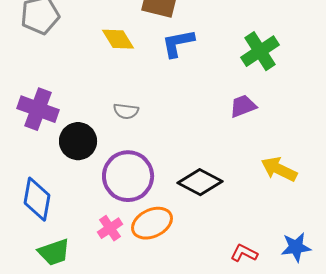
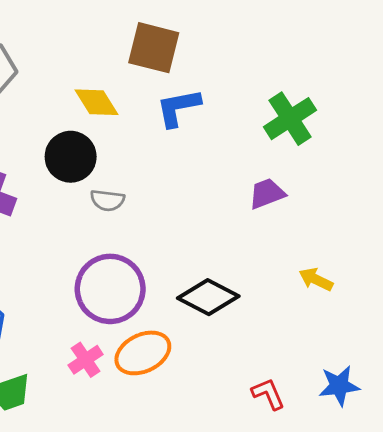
black circle: (78, 141) -> (71, 157), moved
yellow arrow: (279, 169) -> (316, 279), size x0.7
red L-shape: (244, 253) -> (268, 394), turned 40

